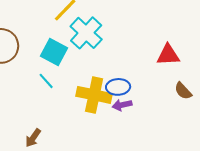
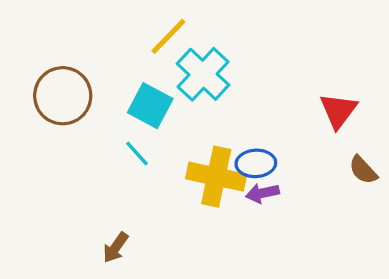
red triangle: (168, 55) -> (338, 111), turned -50

